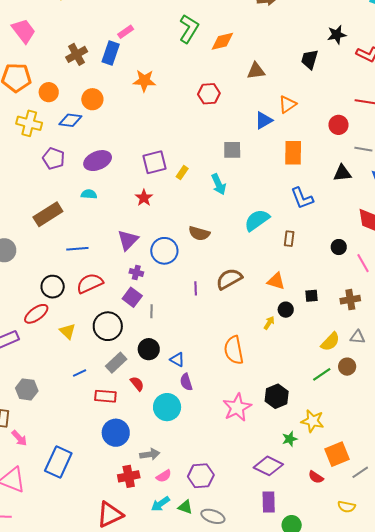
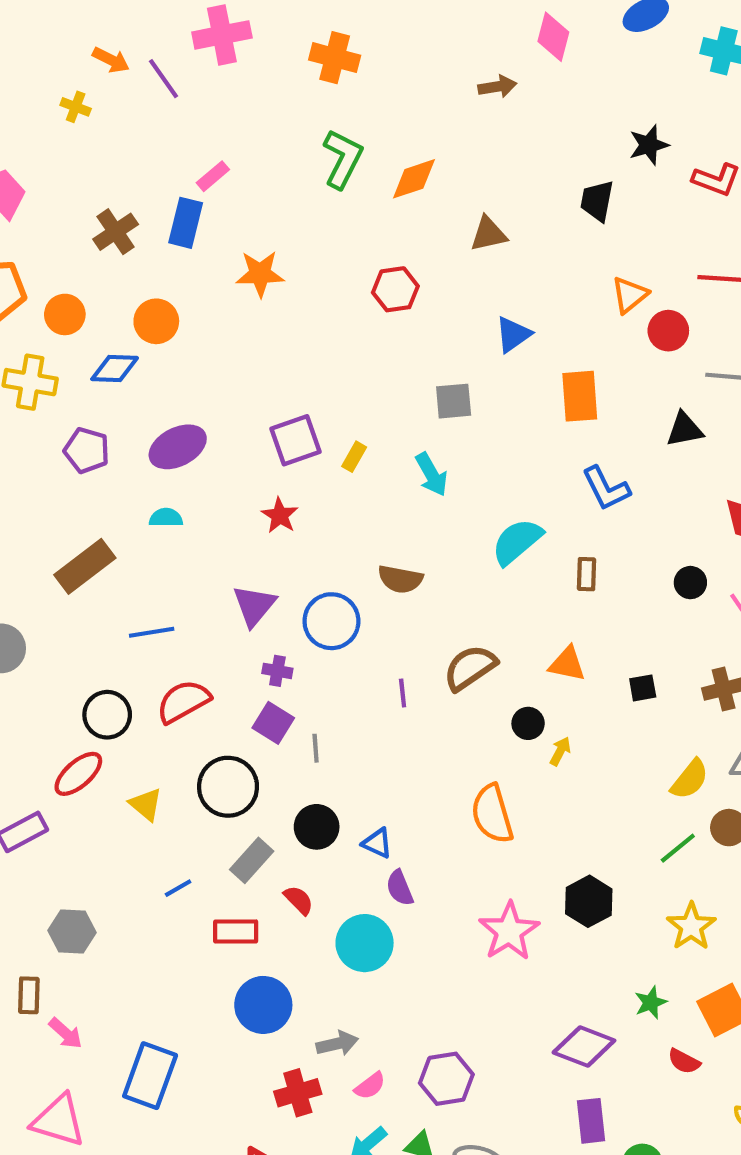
orange triangle: (287, 104) -> (630, 295), moved
black circle: (286, 310) -> (528, 723), moved
yellow star: (313, 421) -> (691, 926), moved, turned 30
green star: (290, 439) -> (651, 1003), moved

